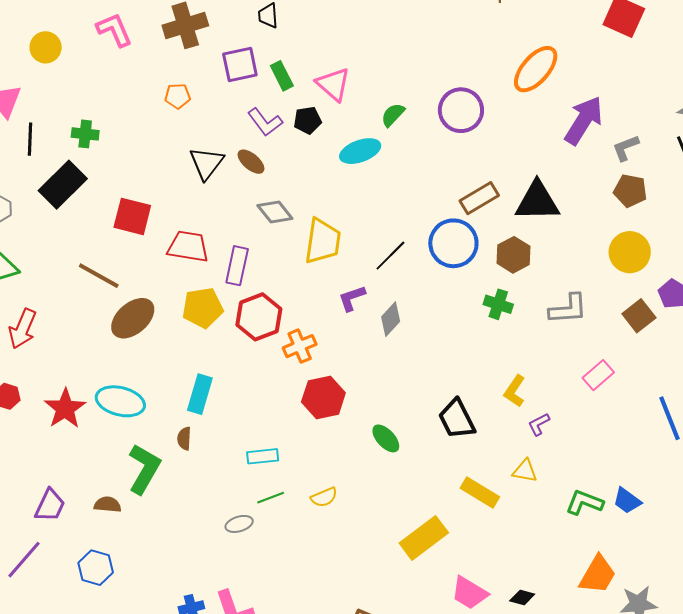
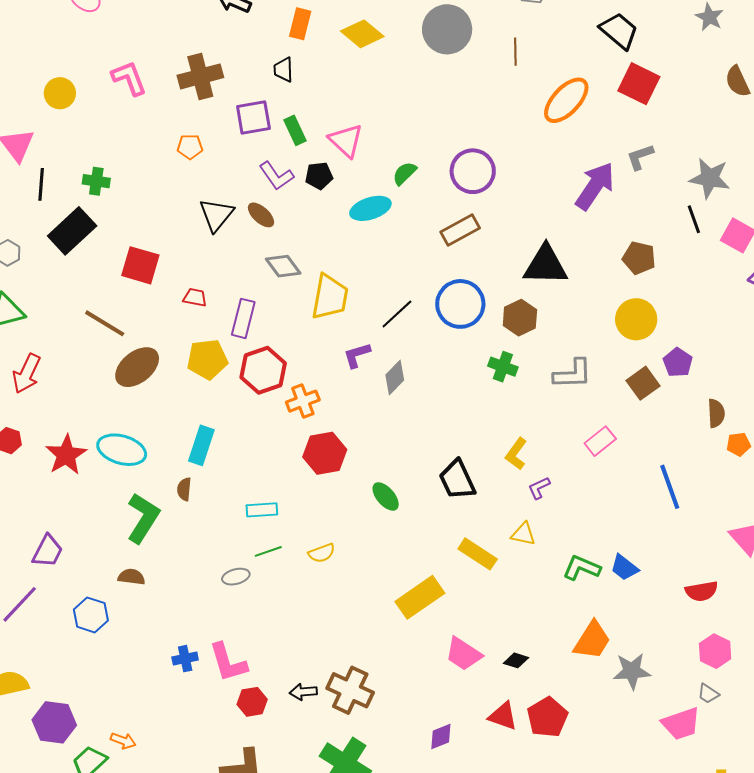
orange ellipse: (536, 69) -> (566, 100), moved
gray L-shape: (626, 148) -> (640, 157), moved
brown rectangle: (479, 198) -> (460, 230), moved
red trapezoid: (188, 247) -> (195, 297), size x0.6
brown semicircle: (108, 505) -> (131, 577), moved

